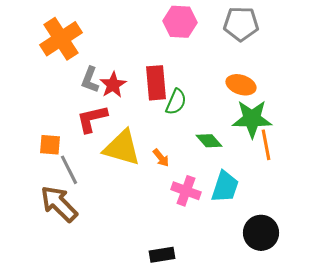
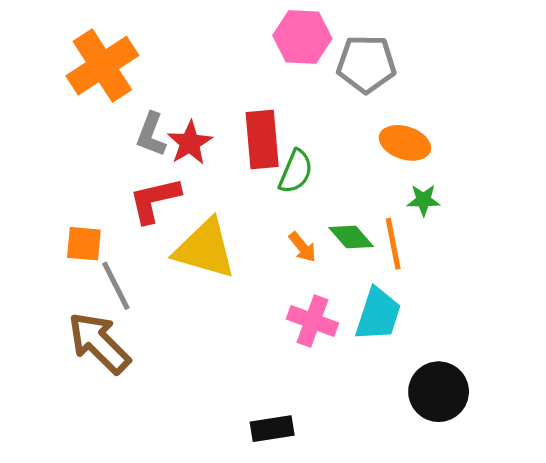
gray pentagon: (241, 24) -> (366, 64), moved
green star: (252, 119) -> (423, 200), size x0.5
orange line: (266, 145) -> (393, 244), moved
orange arrow: (161, 158) -> (302, 247), moved

